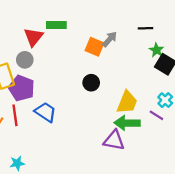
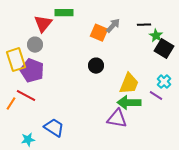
black line: (146, 28) -> (144, 25), moved
blue trapezoid: (45, 112) -> (54, 128), moved
red line: (15, 115) -> (26, 96), turned -54

